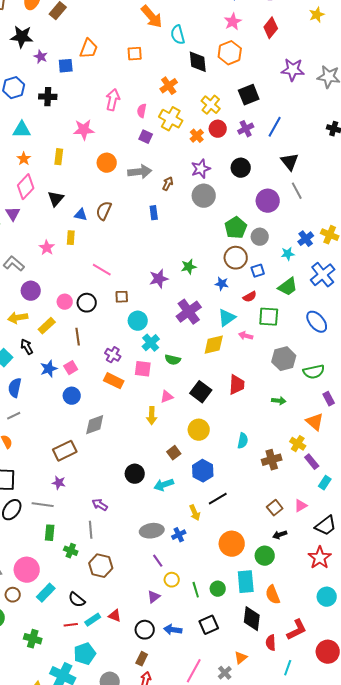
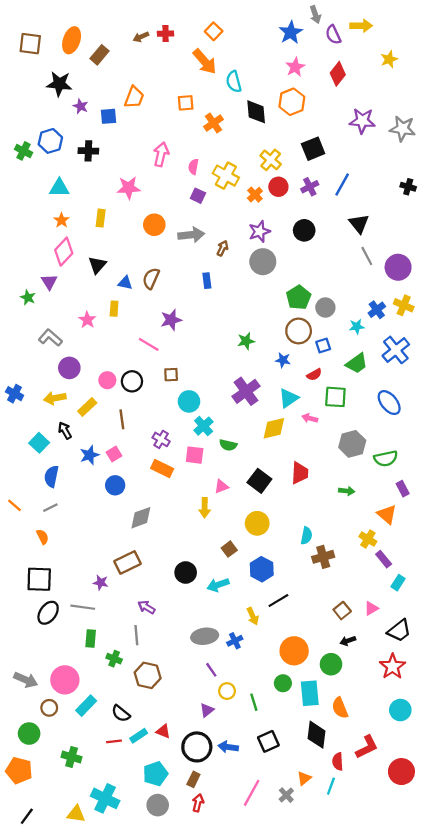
orange cross: (169, 86) -> (214, 123), moved
purple circle: (268, 201) -> (398, 267), moved
purple star: (159, 279) -> (171, 320), moved
brown rectangle: (65, 451) -> (127, 562), moved
brown cross: (272, 460) -> (323, 557), moved
green circle: (218, 589) -> (283, 683), moved
black circle: (145, 630) -> (197, 747), size x1.4
cyan pentagon: (85, 654) -> (155, 774), moved
cyan line: (288, 668) -> (331, 786), moved

